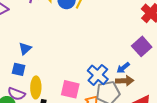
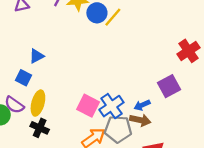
pink square: (70, 89) -> (88, 106), moved

